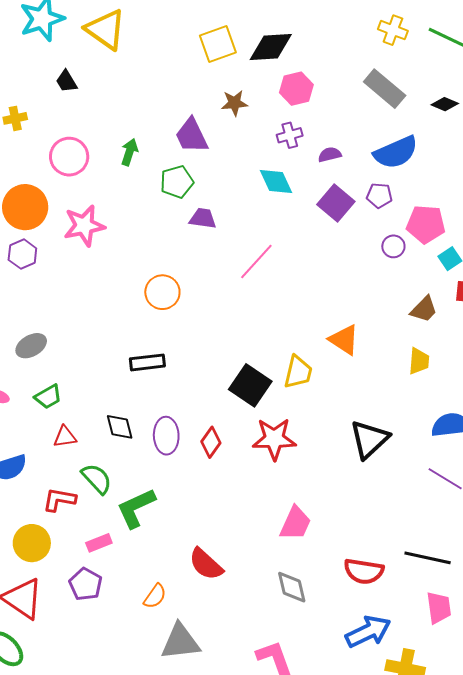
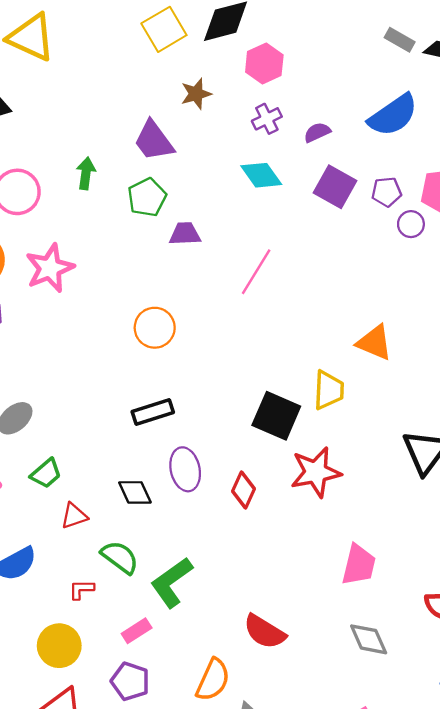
gray rectangle: (385, 89) -> (400, 40), moved, size x0.6
purple pentagon: (379, 196) -> (387, 192), moved
purple ellipse: (166, 436) -> (185, 469), moved
red L-shape: (59, 500) -> (81, 589), size x0.7
orange semicircle: (155, 596) -> (213, 680), size x1.4

